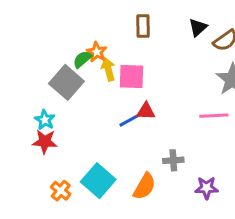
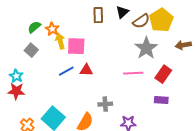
brown rectangle: (143, 26) -> (98, 15), moved
green semicircle: (82, 59) -> (34, 27), moved
gray square: (66, 82) -> (31, 50), size x0.6
blue line: (130, 120) -> (66, 71), moved

